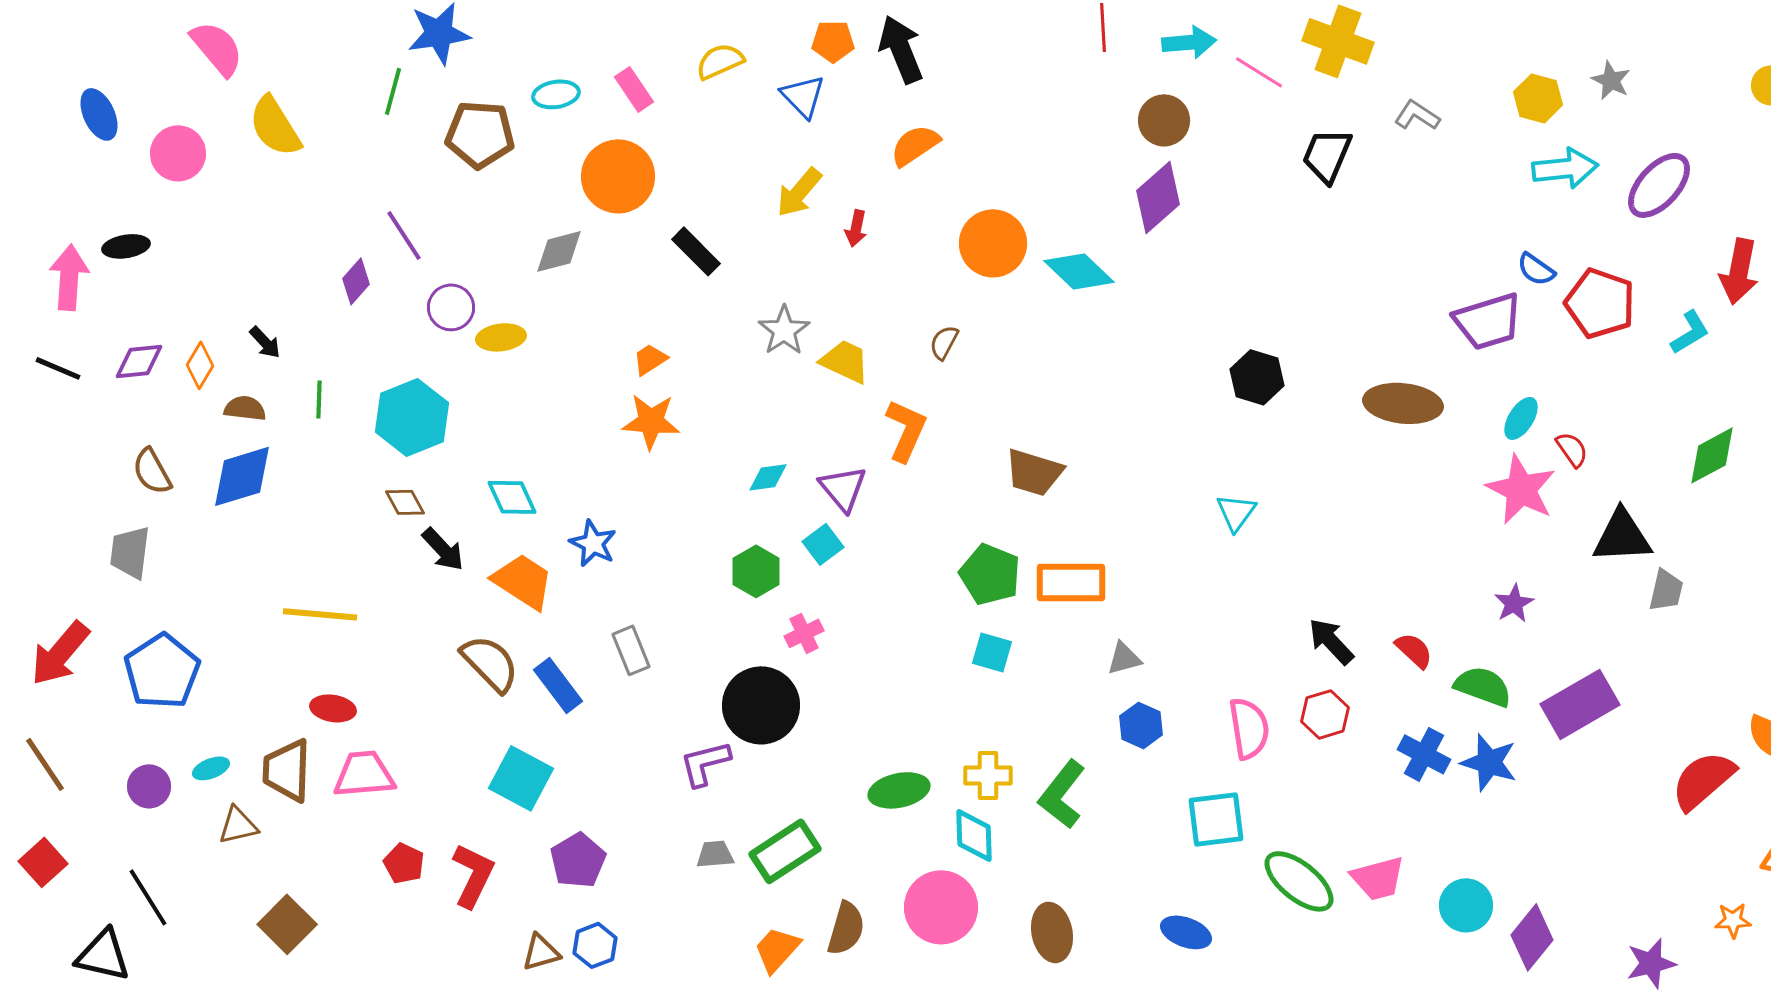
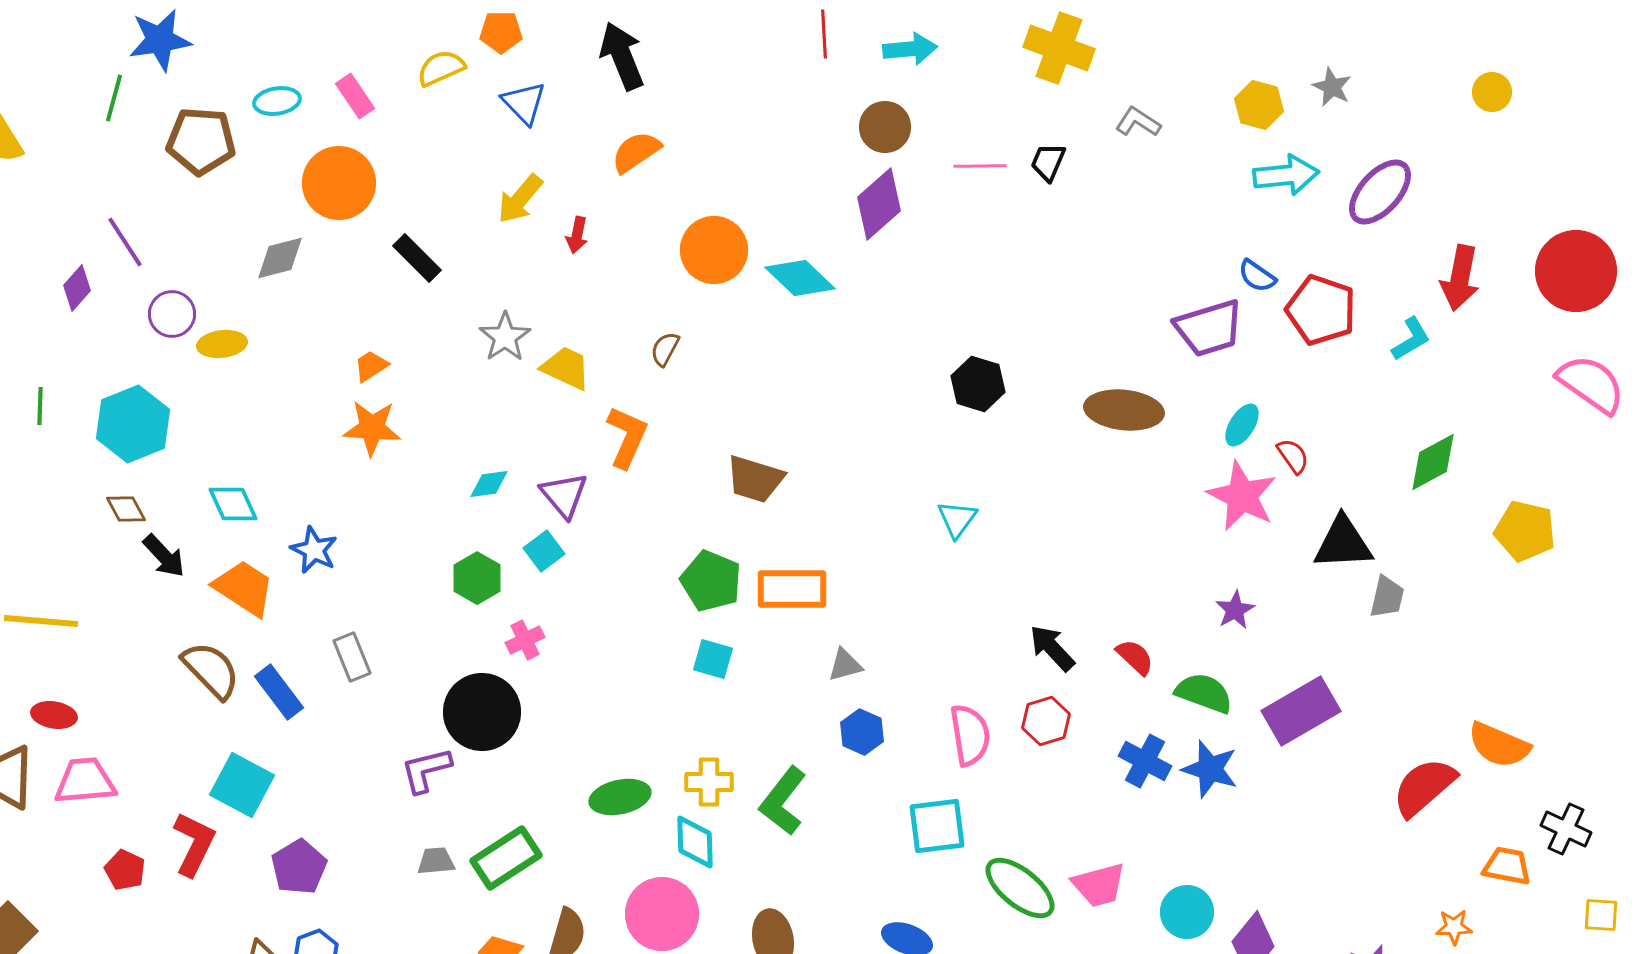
orange pentagon: (833, 41) -> (501, 32), moved
pink line: (1259, 72) -> (980, 166), moved, turned -33
black trapezoid: (1327, 155) -> (1048, 162), size x0.7
red L-shape: (473, 875) -> (194, 844), moved

